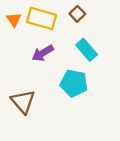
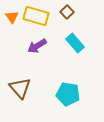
cyan pentagon: (74, 83) -> (68, 94), moved

